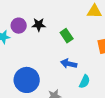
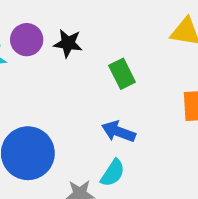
cyan semicircle: (85, 82) -> (113, 173), moved

